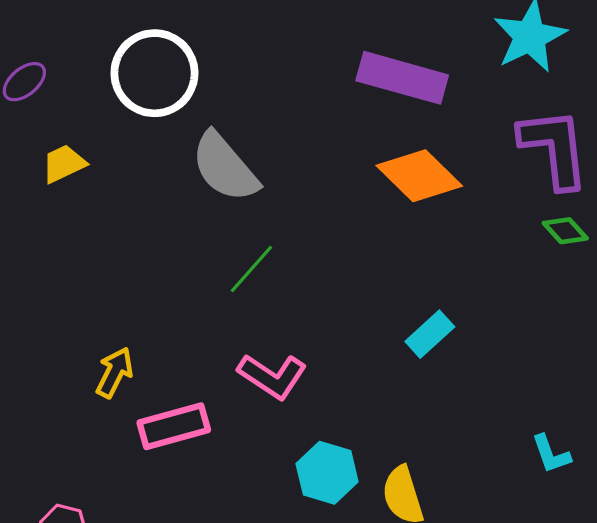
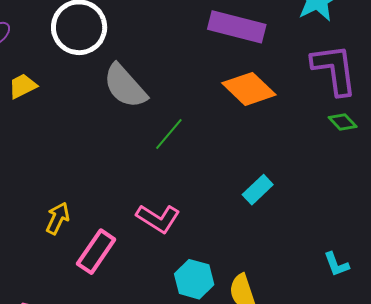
green line: (251, 269) -> (169, 134), moved
pink rectangle: (174, 426) -> (96, 252), turned -39

